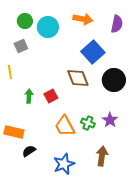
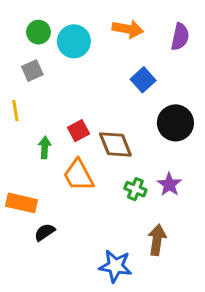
blue square: (93, 52) -> (143, 80), size x0.7
brown diamond: (78, 78) -> (115, 144), moved
red square: (51, 96) -> (78, 131), moved
orange trapezoid: (65, 126) -> (78, 175), moved
blue star: (64, 164) -> (115, 266), moved, turned 30

